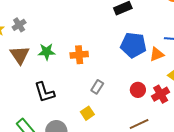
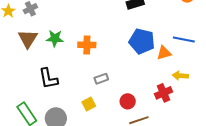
gray rectangle: (97, 87) -> (101, 79), turned 32
red circle: (138, 90) -> (128, 101), moved

